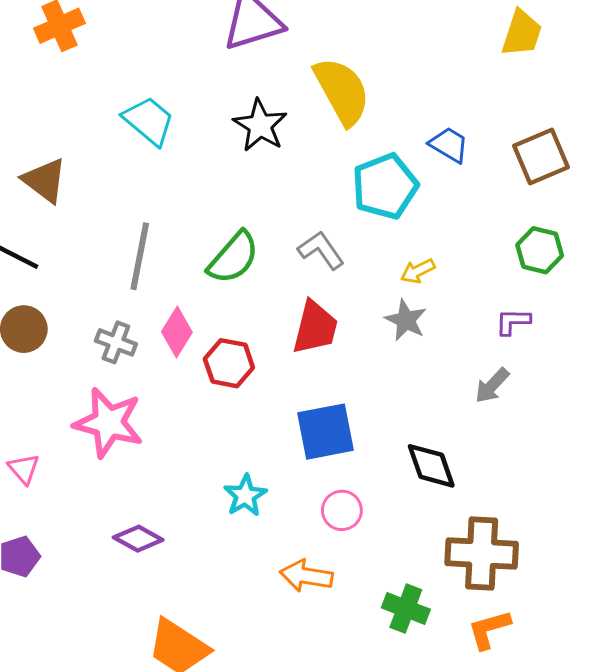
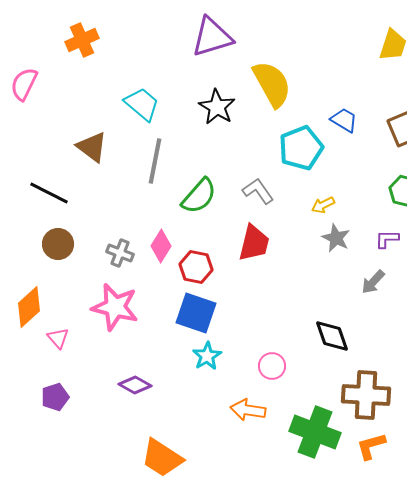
brown triangle: (45, 180) -> (92, 147), moved
gray line: (140, 256) -> (155, 161), moved
gray star: (406, 320) -> (336, 238), moved
blue square: (326, 432) -> (196, 313), moved, turned 30
green cross: (406, 609) -> (315, 432), size x1.6

